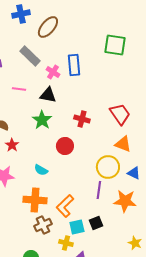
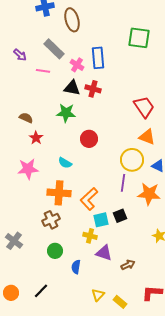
brown ellipse: (48, 27) -> (72, 20), turned -55
pink line: (19, 89) -> (43, 71), moved
red cross: (82, 119) -> (93, 89), moved
green star: (42, 120) -> (66, 113), turned -30
brown cross: (43, 225) -> (51, 220), moved

